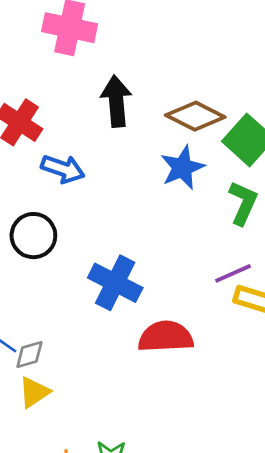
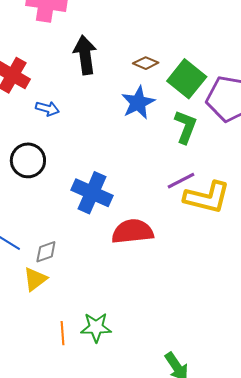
brown diamond: (195, 116) -> (146, 63), size x0.6
blue arrow: (63, 169) -> (47, 109), size x0.7
gray diamond: (29, 354) -> (46, 252), moved

